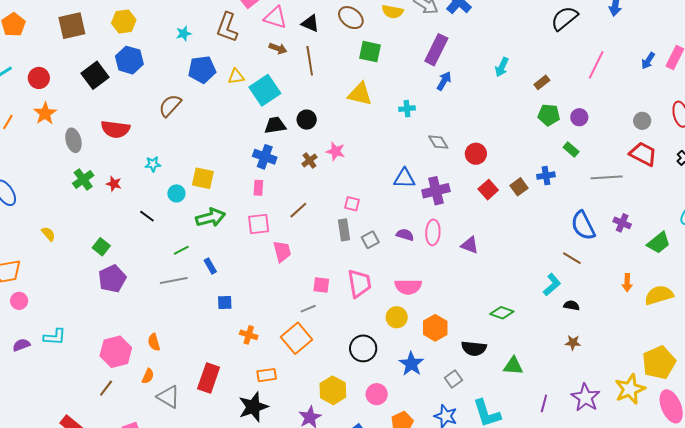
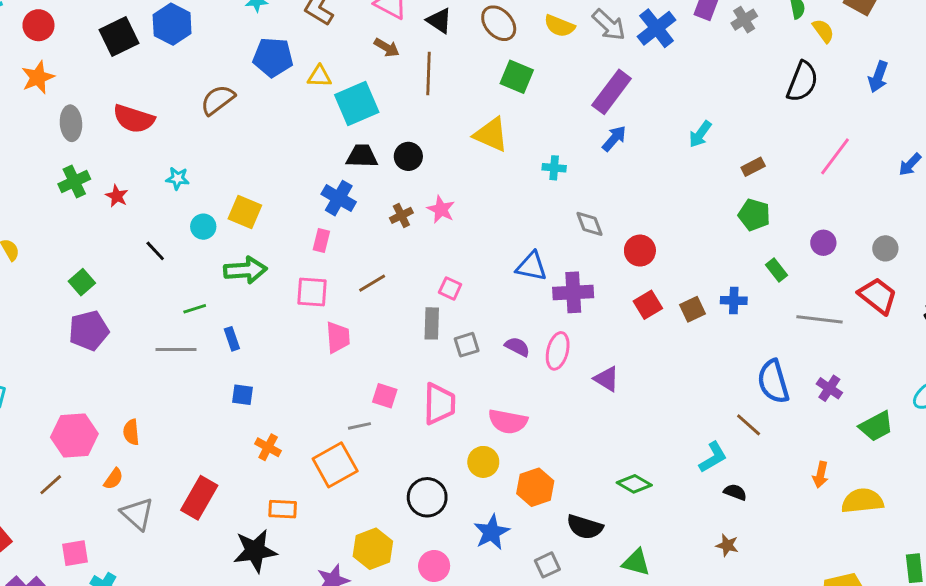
black semicircle: (564, 18) -> (802, 82), turned 140
purple circle: (579, 117) -> (823, 243), moved

